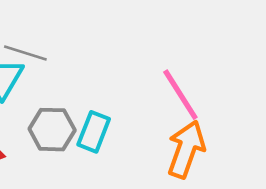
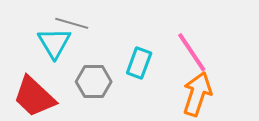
cyan rectangle: (94, 132) -> (139, 63), moved

